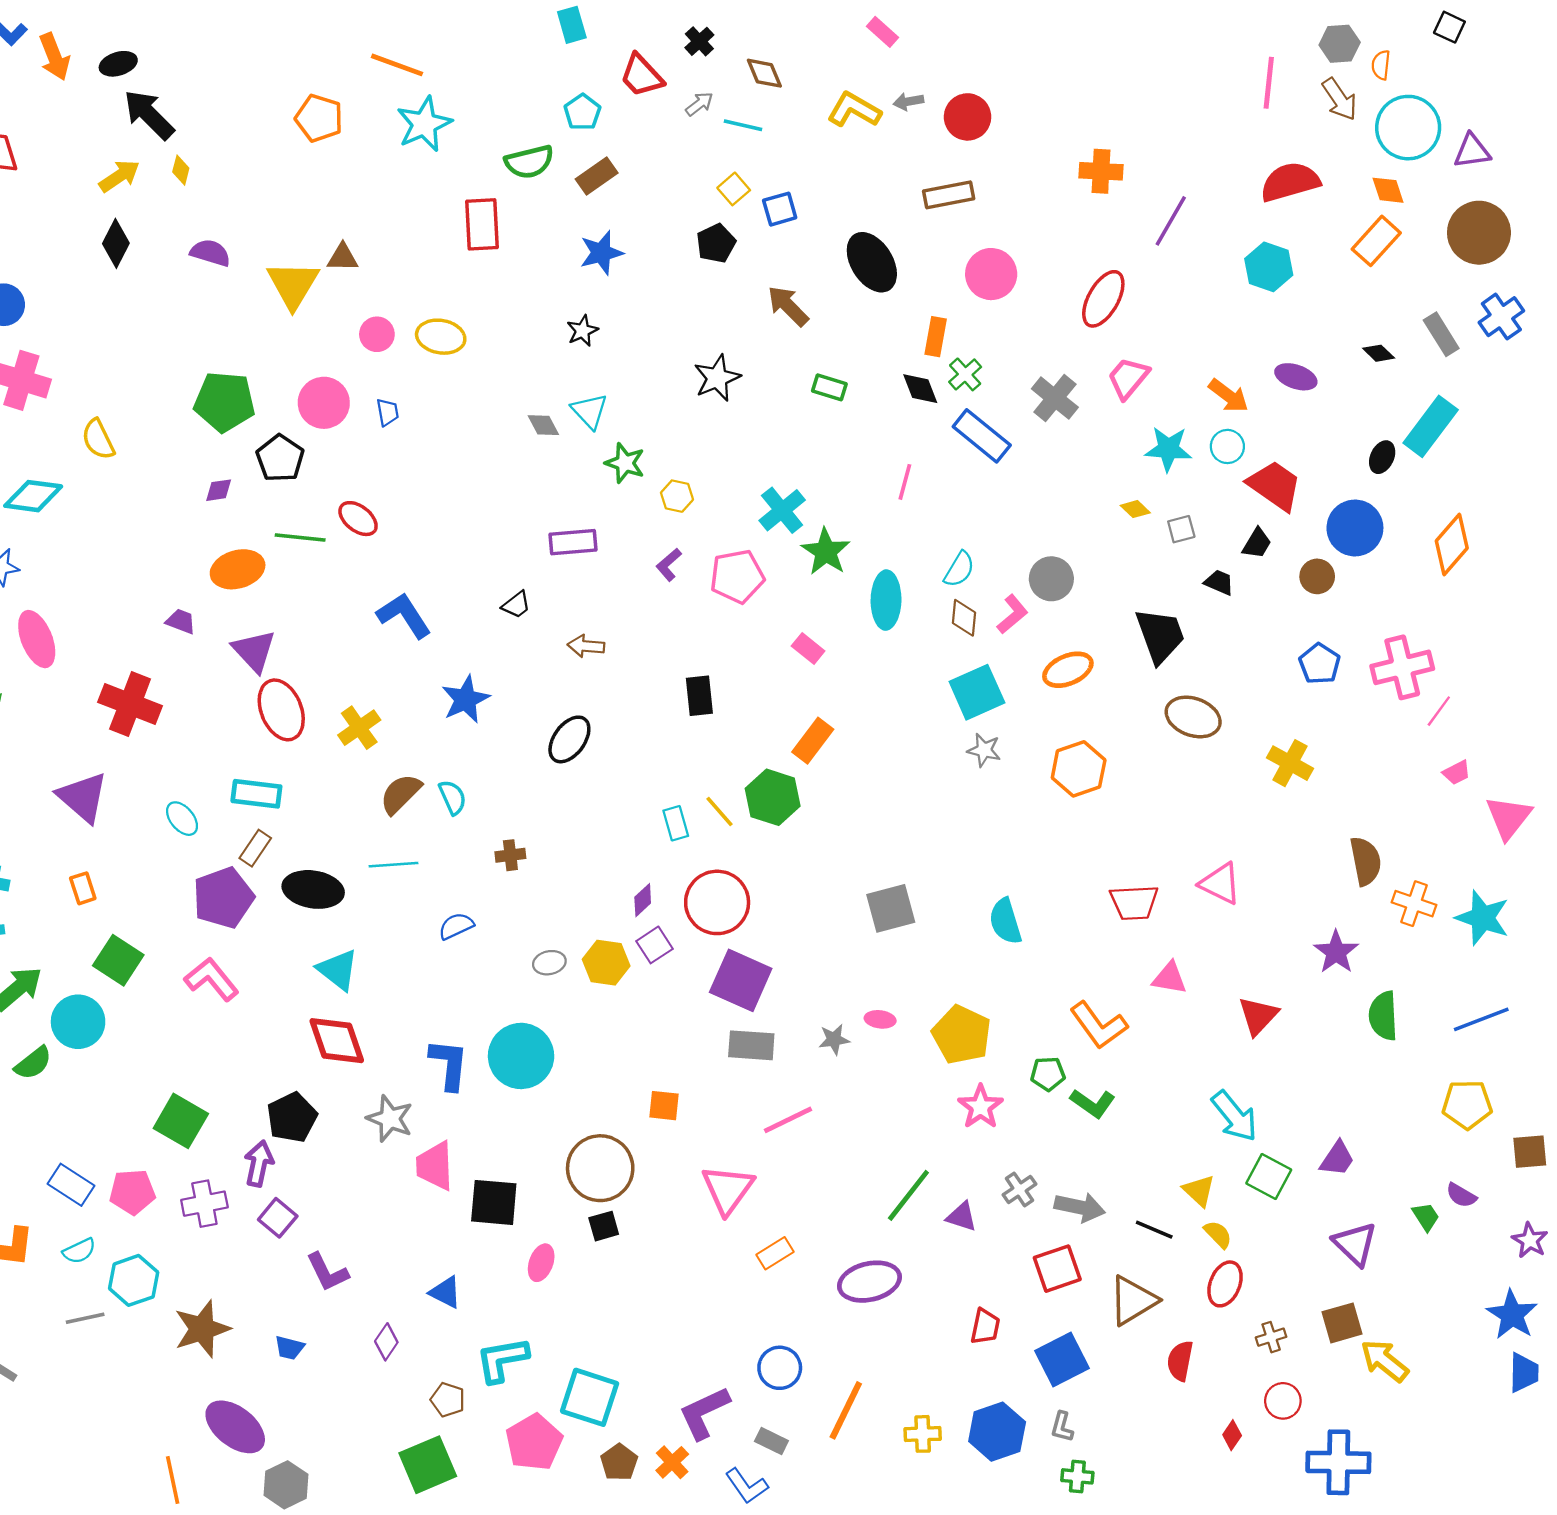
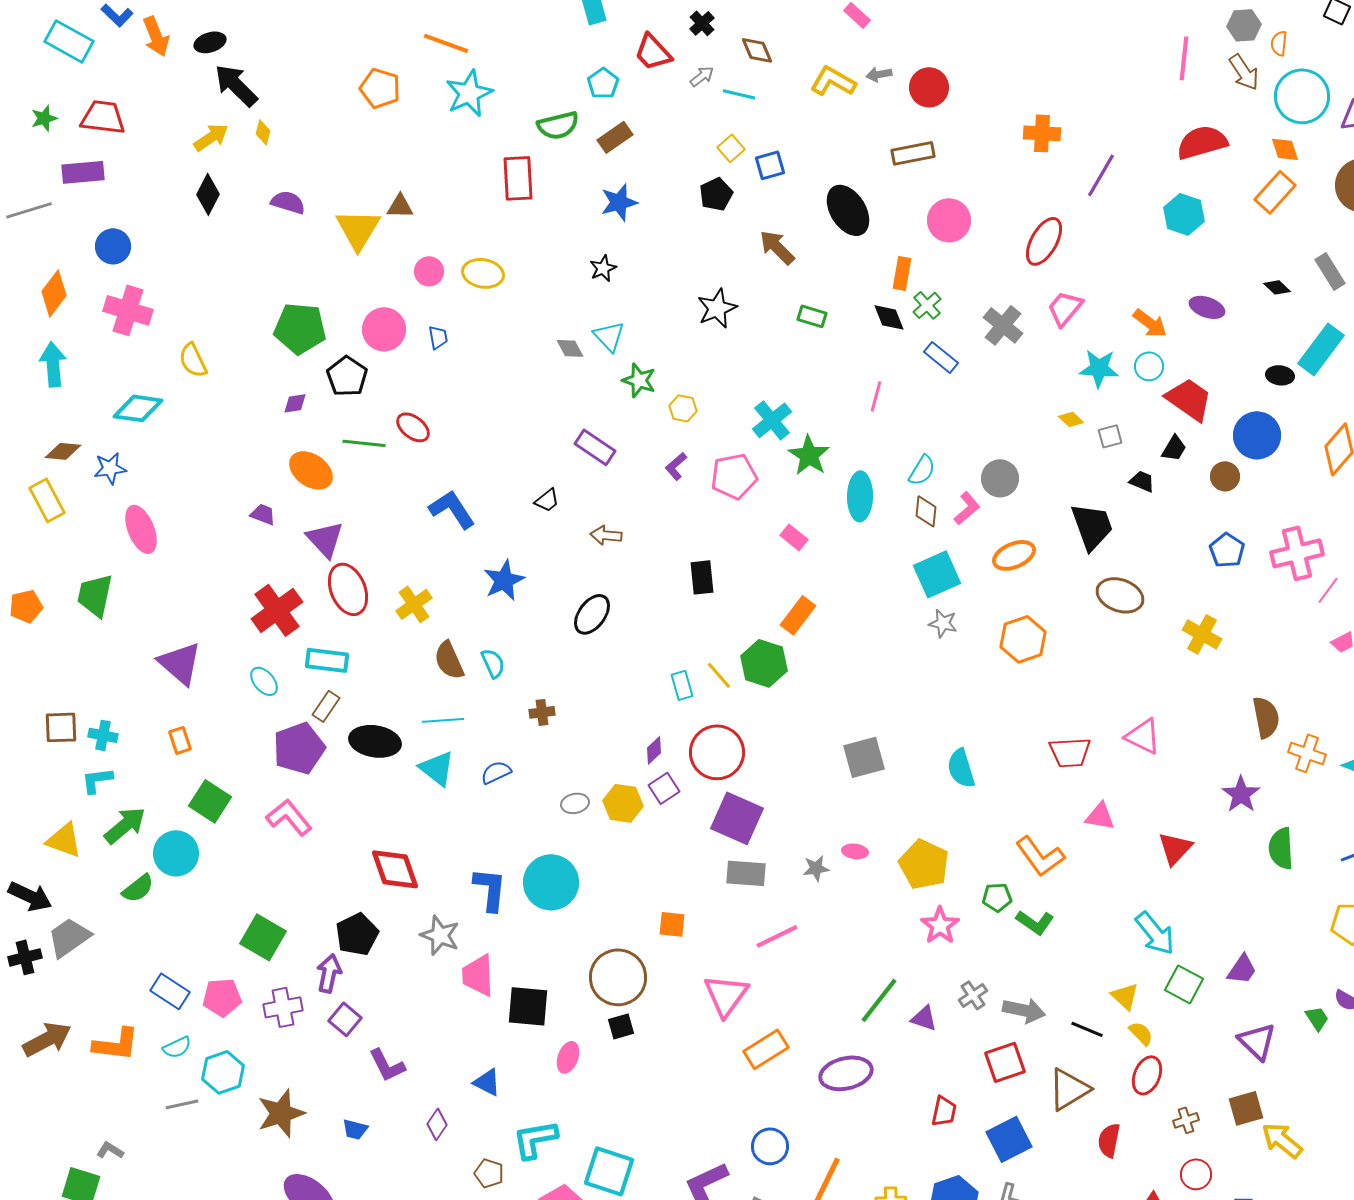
blue rectangle: (982, 436) -> (941, 357), size x0.7
black ellipse: (1382, 457) -> (1280, 375), turned 72
purple rectangle: (573, 542) -> (595, 447), turned 39
orange ellipse: (238, 569) -> (311, 470), turned 51
red cross: (130, 704) -> (277, 610), moved, turned 33
brown semicircle: (401, 794) -> (449, 660), turned -69
cyan triangle: (338, 970) -> (437, 768), moved
orange rectangle: (775, 1253) -> (766, 1049), size x1.4

